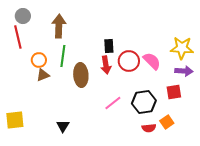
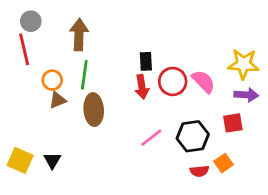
brown ellipse: (81, 75) -> (94, 110), moved
yellow square: (15, 120) -> (20, 160), turned 30
black triangle: (63, 126) -> (52, 160), moved

